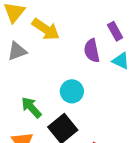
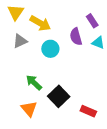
cyan circle: (72, 91) -> (50, 49), moved

